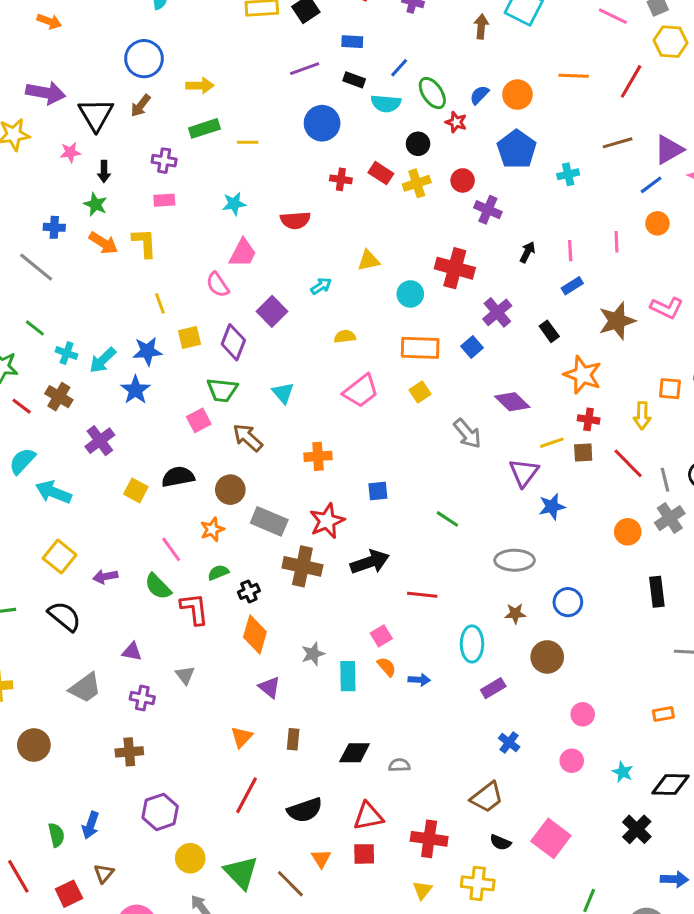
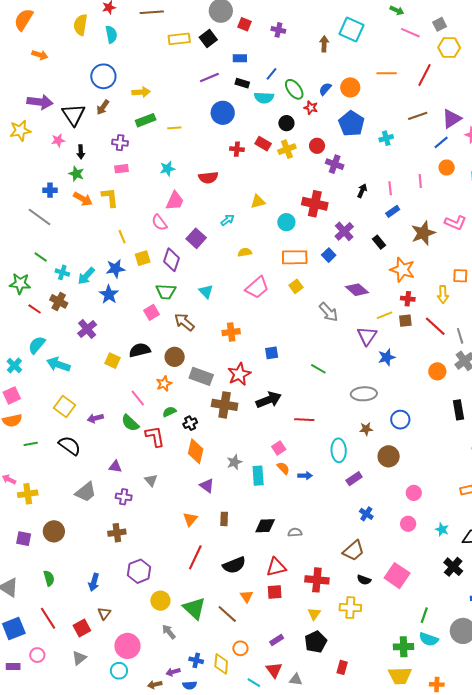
green semicircle: (56, 835) -> (49, 578), moved

